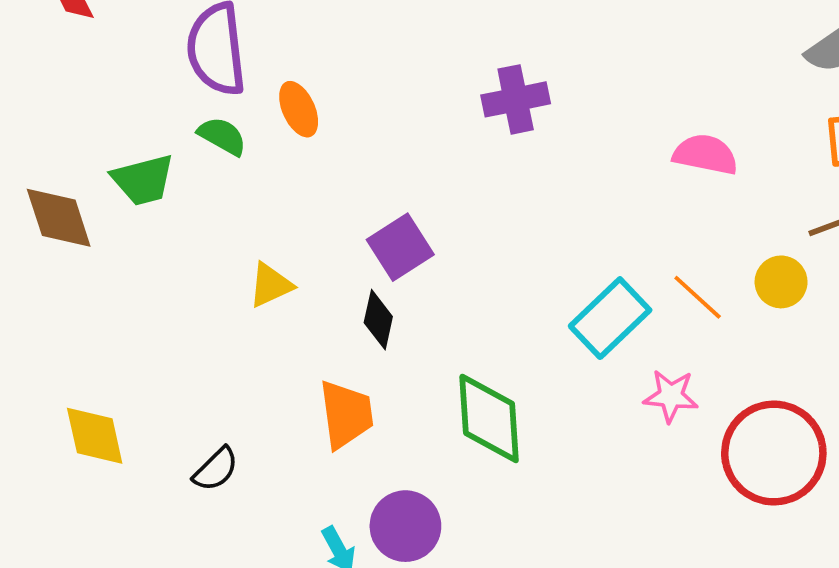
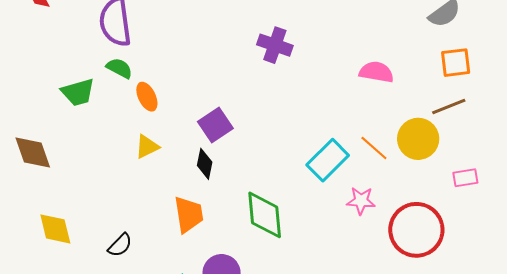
purple cross: (516, 99) -> (275, 45), turned 32
orange ellipse: (299, 109) -> (147, 97), moved
brown diamond: (59, 218) -> (33, 152), moved
yellow circle: (781, 282) -> (418, 139), size x1.5

